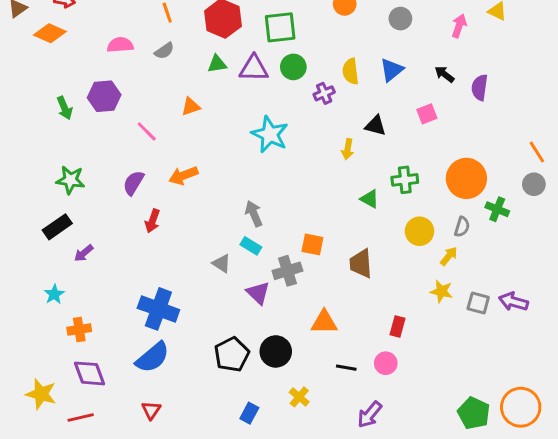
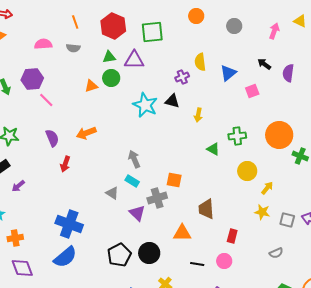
gray semicircle: (164, 51) -> (73, 48), turned 40
green circle: (293, 67) -> (111, 78), moved
blue triangle: (392, 70) -> (228, 73), moved
black triangle: (375, 126) -> (172, 101), moved
pink line: (147, 131) -> (46, 100), moved
purple semicircle: (133, 183) -> (52, 138), turned 126
gray semicircle: (462, 227) -> (276, 253), moved, turned 48
brown trapezoid: (361, 263) -> (206, 209), moved

